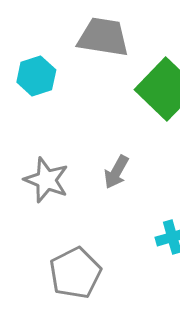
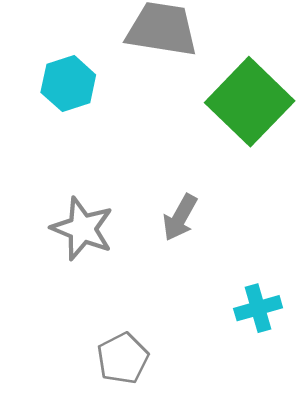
gray pentagon: (75, 273) -> (123, 358), size x0.7

